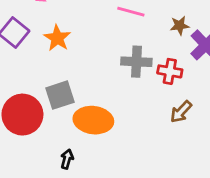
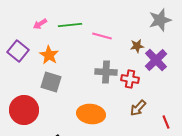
gray square: (60, 95) -> (51, 82), moved, turned 35
orange ellipse: (93, 120) -> (91, 114), moved

